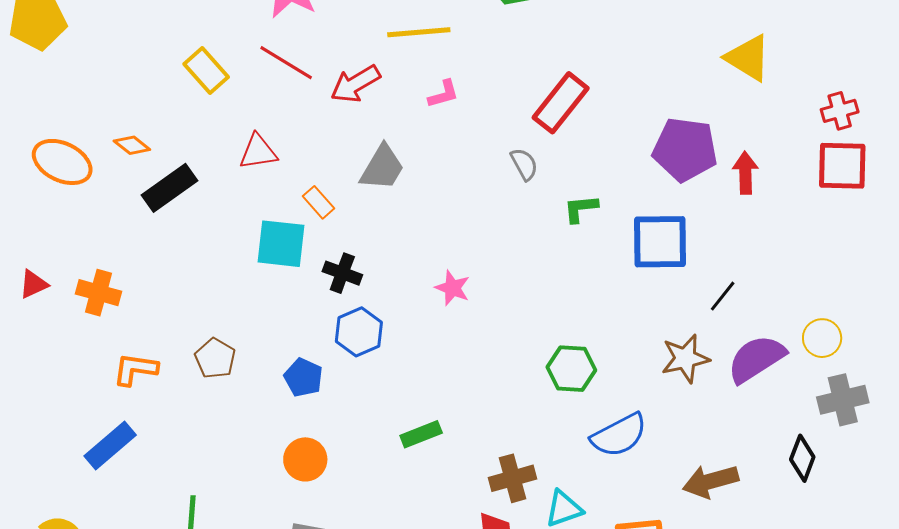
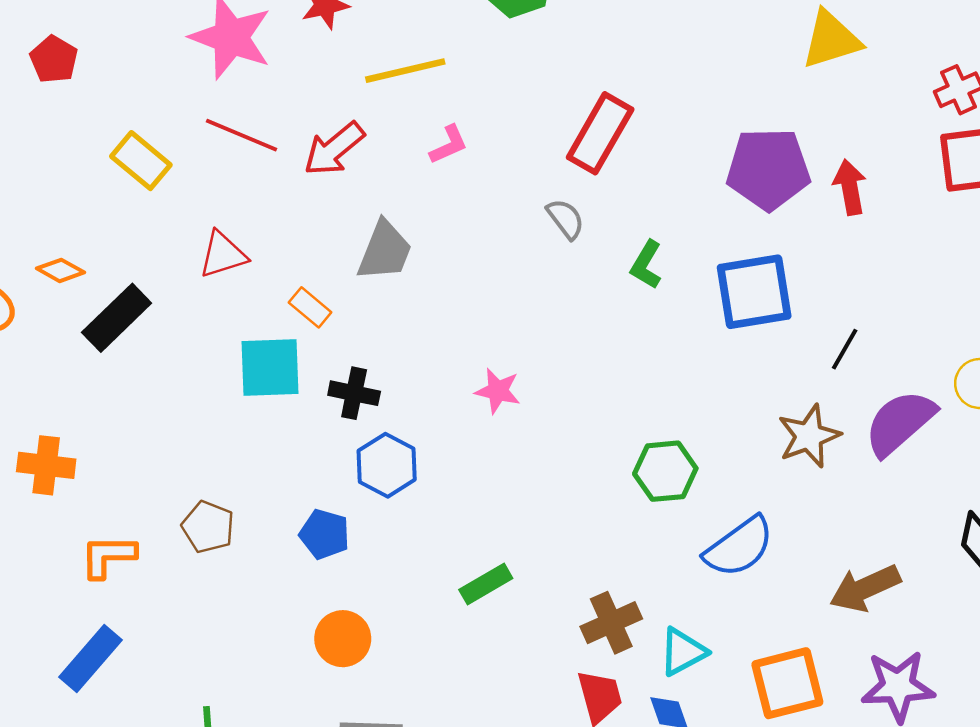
yellow triangle: (748, 58) -> (831, 40), turned -40
green L-shape: (581, 209) -> (646, 265), turned -45

